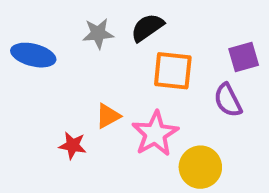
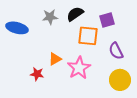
purple square: (244, 57) -> (107, 20), moved
yellow circle: (200, 167) -> (120, 80), moved

